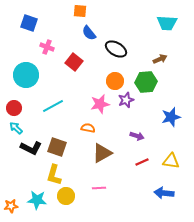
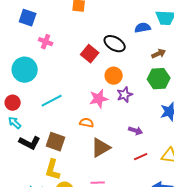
blue semicircle: (89, 33) -> (143, 28), moved, turned 119
red square: (74, 62) -> (90, 54), moved
green hexagon: (146, 82) -> (159, 79), moved

